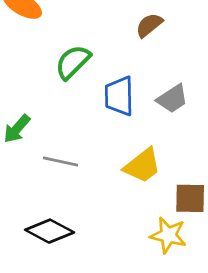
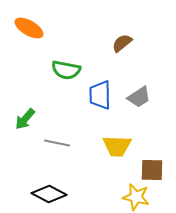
green semicircle: (73, 62) -> (66, 70), turned -124
yellow trapezoid: (142, 166) -> (117, 146), turned 40

